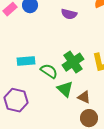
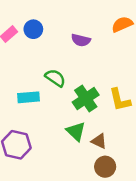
green semicircle: (49, 71) -> (55, 78), moved

